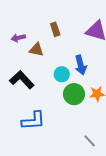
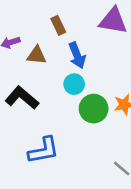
blue arrow: (81, 65) -> (77, 55), moved

